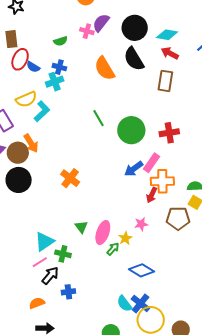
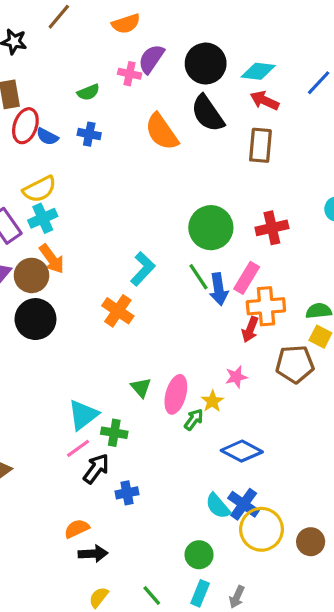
cyan cross: (55, 82) -> (43, 218), moved
cyan L-shape: (42, 111) -> (143, 269), moved
green line: (99, 118) -> (198, 277), moved
blue arrow: (134, 169) -> (219, 289), turned -60
orange semicircle: (37, 303) -> (77, 529), moved

